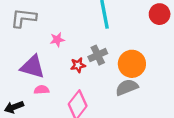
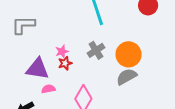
pink star: (57, 40) -> (62, 51), moved
red star: (78, 65) -> (65, 63), moved

